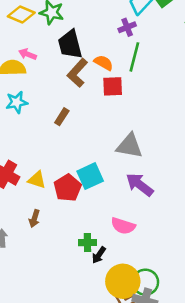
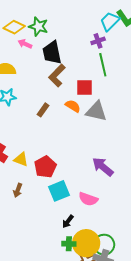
pink arrow: (28, 54) -> (25, 44), moved
green line: (134, 57) -> (103, 65), turned -30
orange semicircle: (104, 63) -> (73, 106), moved
gray triangle: (130, 146) -> (96, 111), moved
cyan square: (90, 176) -> (59, 191), moved
green cross: (87, 243) -> (69, 244), moved

